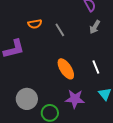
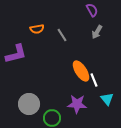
white line: (96, 67) -> (94, 80), moved
orange ellipse: (66, 69) -> (81, 71), moved

